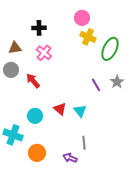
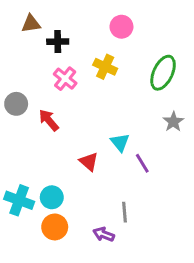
yellow cross: (88, 37) -> (105, 67), moved
brown triangle: (15, 48) -> (31, 24), moved
purple line: (96, 85) -> (142, 163), moved
cyan triangle: (80, 111) -> (120, 142), moved
cyan circle: (35, 116) -> (52, 197), moved

